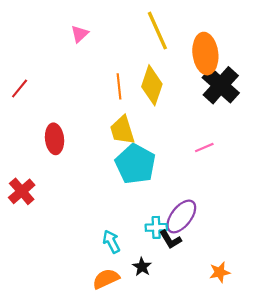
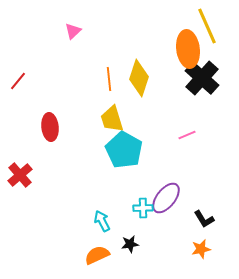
yellow line: (157, 31) -> (207, 26), moved
black L-shape: (170, 239) -> (204, 219), moved
black star: (142, 267) -> (130, 244), turned 30

